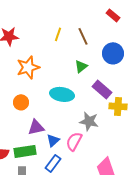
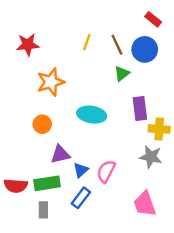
blue circle: (113, 53) -> (145, 49), moved
green triangle: (81, 66) -> (122, 74), moved
purple rectangle: (102, 89) -> (140, 109), turned 42
gray star: (89, 121) -> (151, 157), moved

